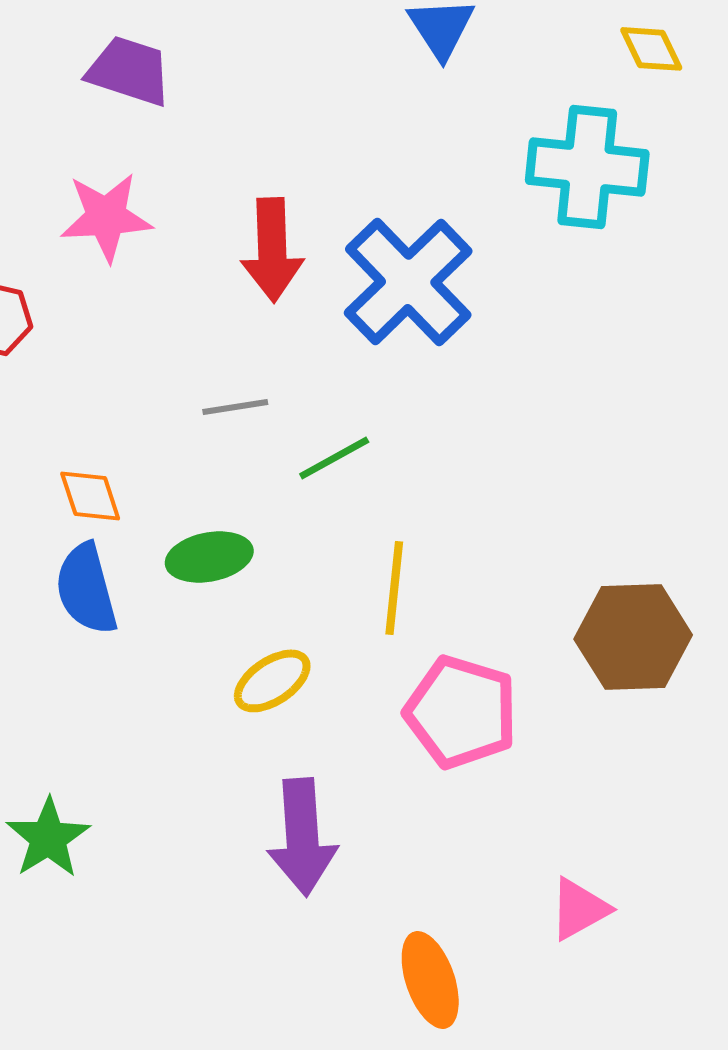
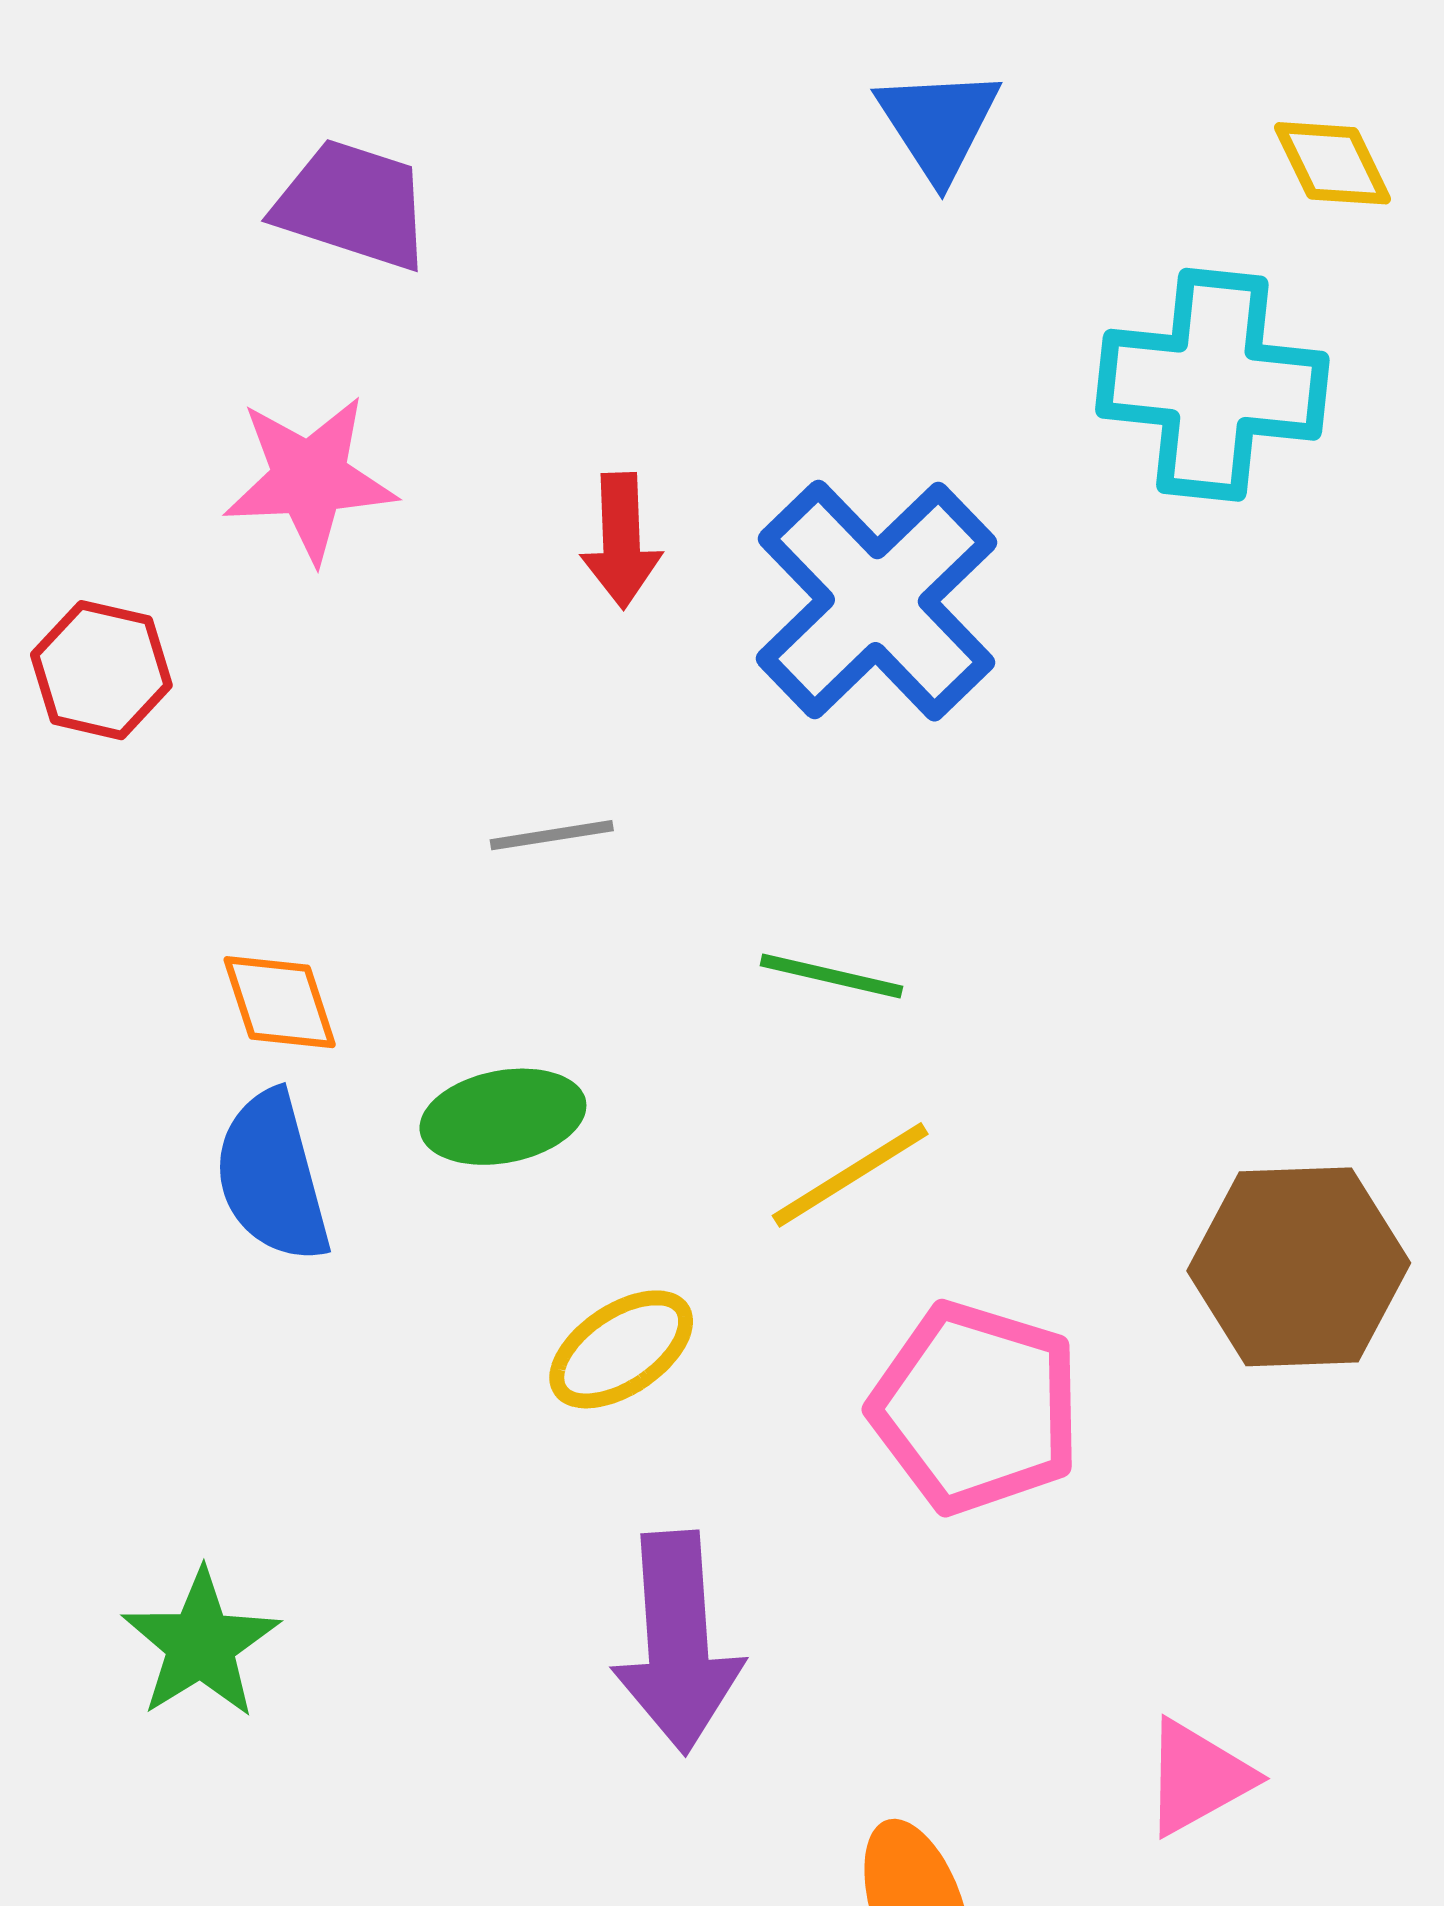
red arrow: (272, 250) -> (621, 541), size x0.7
green line: (334, 458) -> (831, 976), moved, turned 42
yellow line: (394, 588) -> (850, 1175), turned 52

